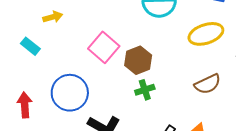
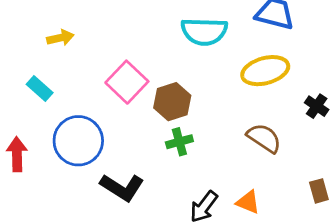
cyan rectangle: (30, 46) -> (40, 89), moved
brown semicircle: (208, 84) -> (264, 138), turned -124

